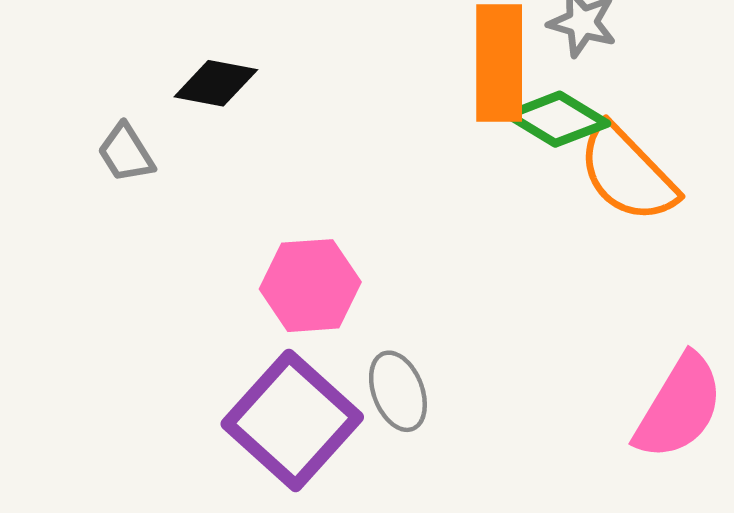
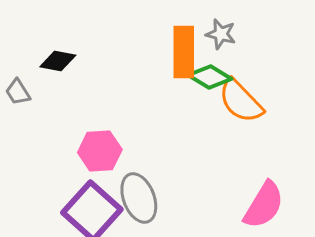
gray ellipse: (398, 391) -> (139, 198), size x1.4

